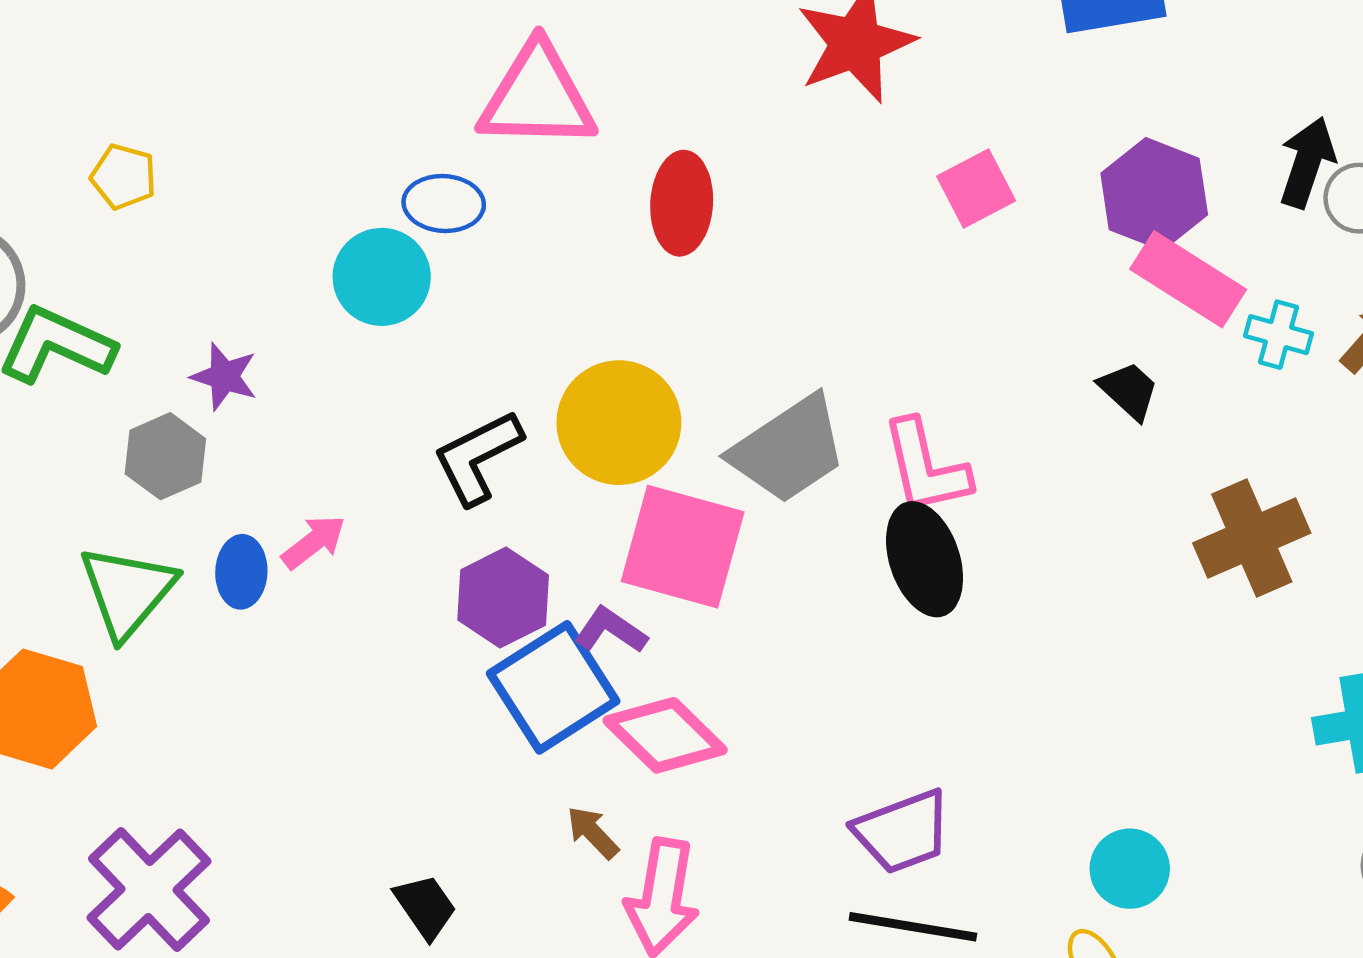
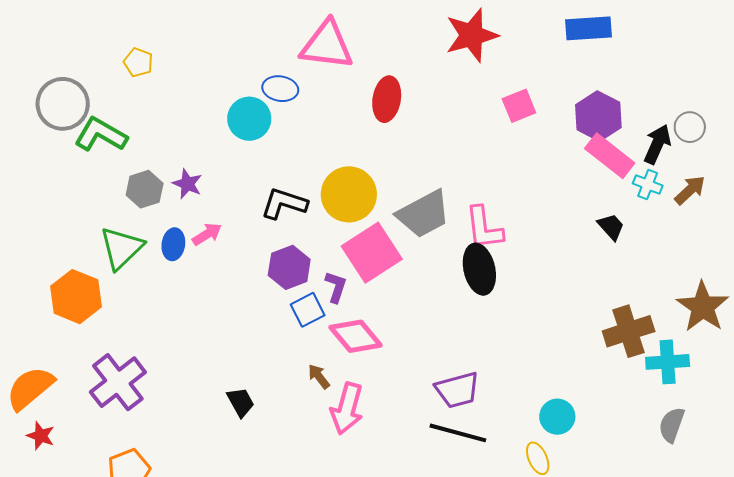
black arrow: (1307, 162) -> (657, 144), moved
purple star: (224, 376) -> (187, 184), moved
black trapezoid: (1129, 391) -> (611, 227), moved
black L-shape: (478, 457) -> (284, 204), turned 39
brown cross: (1252, 538) -> (629, 331), moved
pink square: (683, 547) -> (372, 253), turned 36
purple L-shape: (611, 630) -> (336, 287), turned 68
blue square: (553, 687) -> (308, 310), size x0.6

